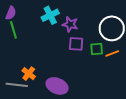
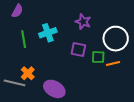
cyan cross: (50, 15) -> (48, 33), moved
purple star: (70, 24) -> (83, 22), moved
green line: (13, 30) -> (24, 39), moved

